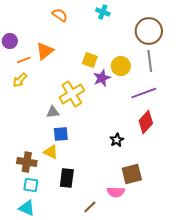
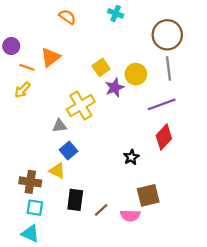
orange line: (24, 60) -> (27, 67), turned 40
yellow square: (90, 60) -> (101, 67), turned 35
blue square: (61, 134) -> (68, 150), turned -35
brown line: (90, 207) -> (101, 210), moved

